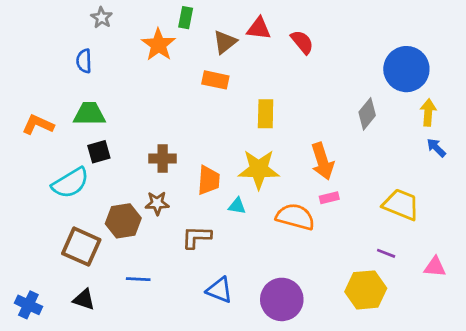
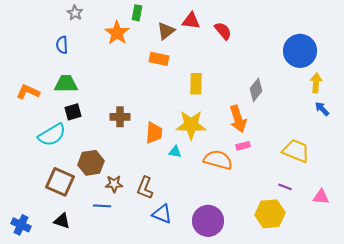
gray diamond: (367, 114) -> (256, 90), moved
brown star: (157, 203) -> (114, 184), moved
brown L-shape: (196, 237) -> (145, 188), moved, turned -70

